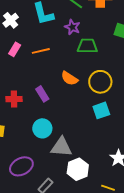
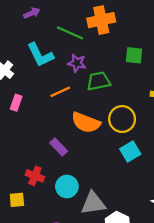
orange line: (41, 51) -> (60, 92), moved
orange semicircle: (69, 78) -> (86, 123), size x1.4
red cross: (14, 99) -> (35, 176), moved, turned 35

